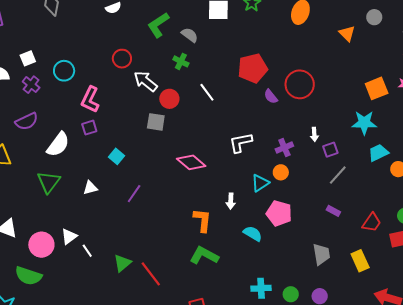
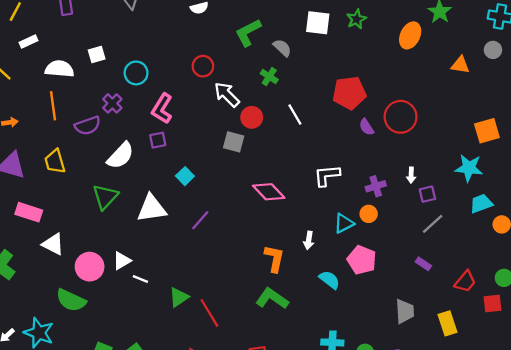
orange triangle: (347, 33) -> (460, 65), turned -42
purple cross: (31, 85) -> (112, 103), moved
white triangle: (90, 188) -> (152, 208), size x1.8
white line: (87, 251) -> (140, 279), turned -40

